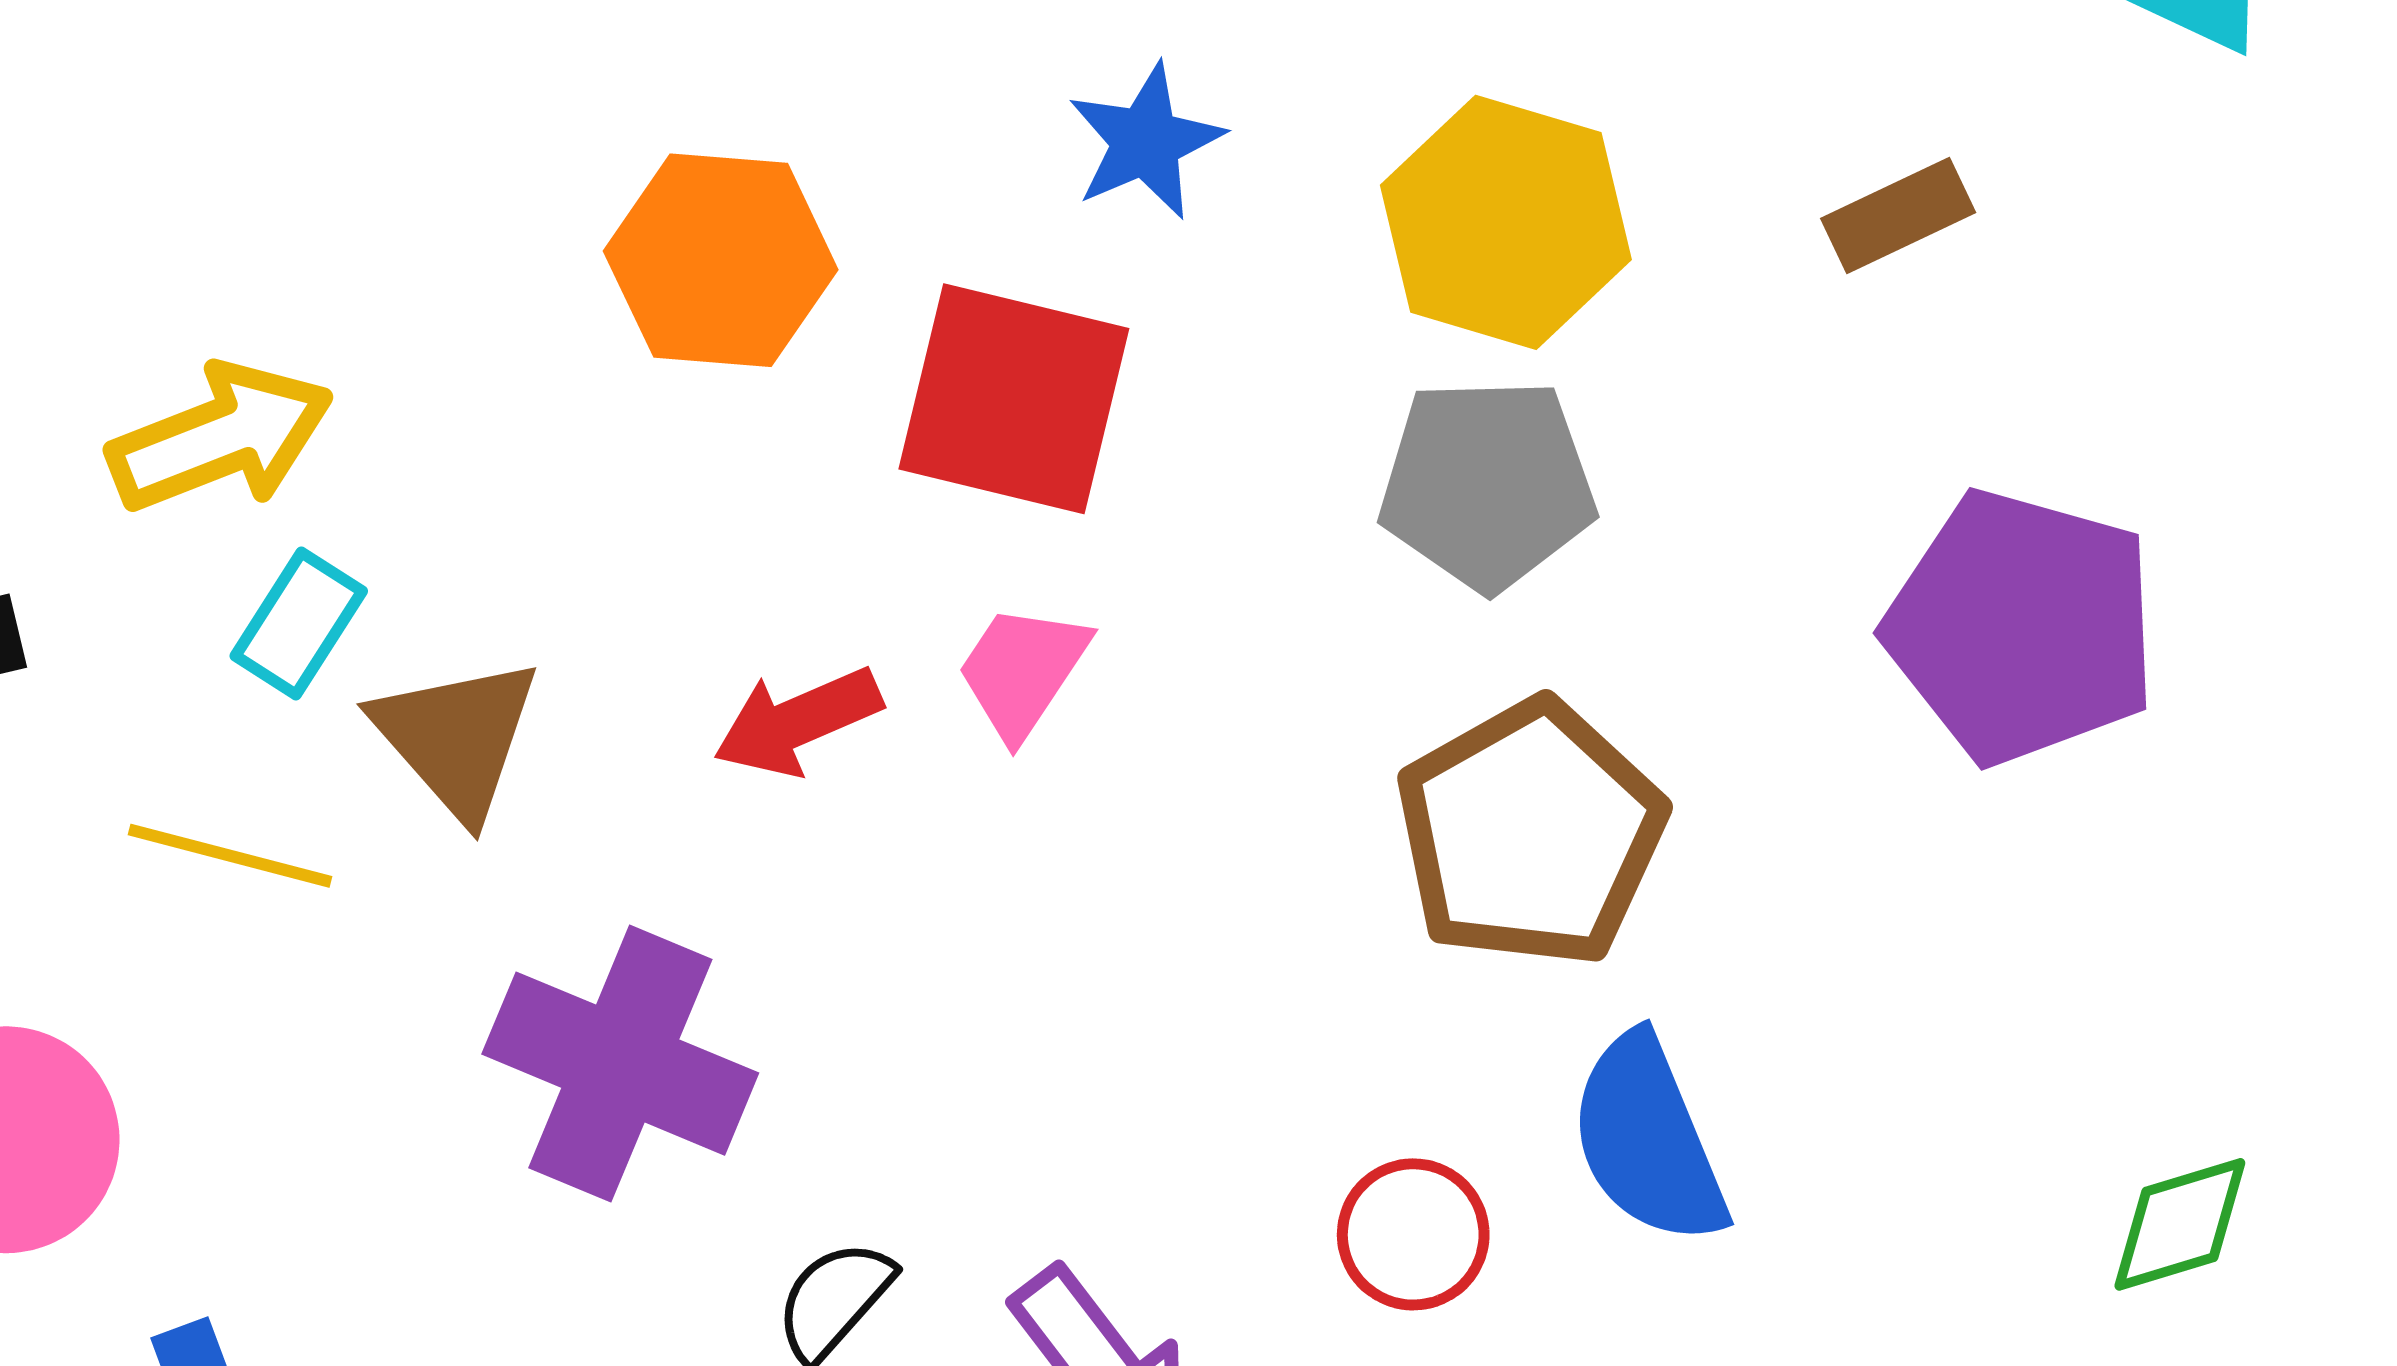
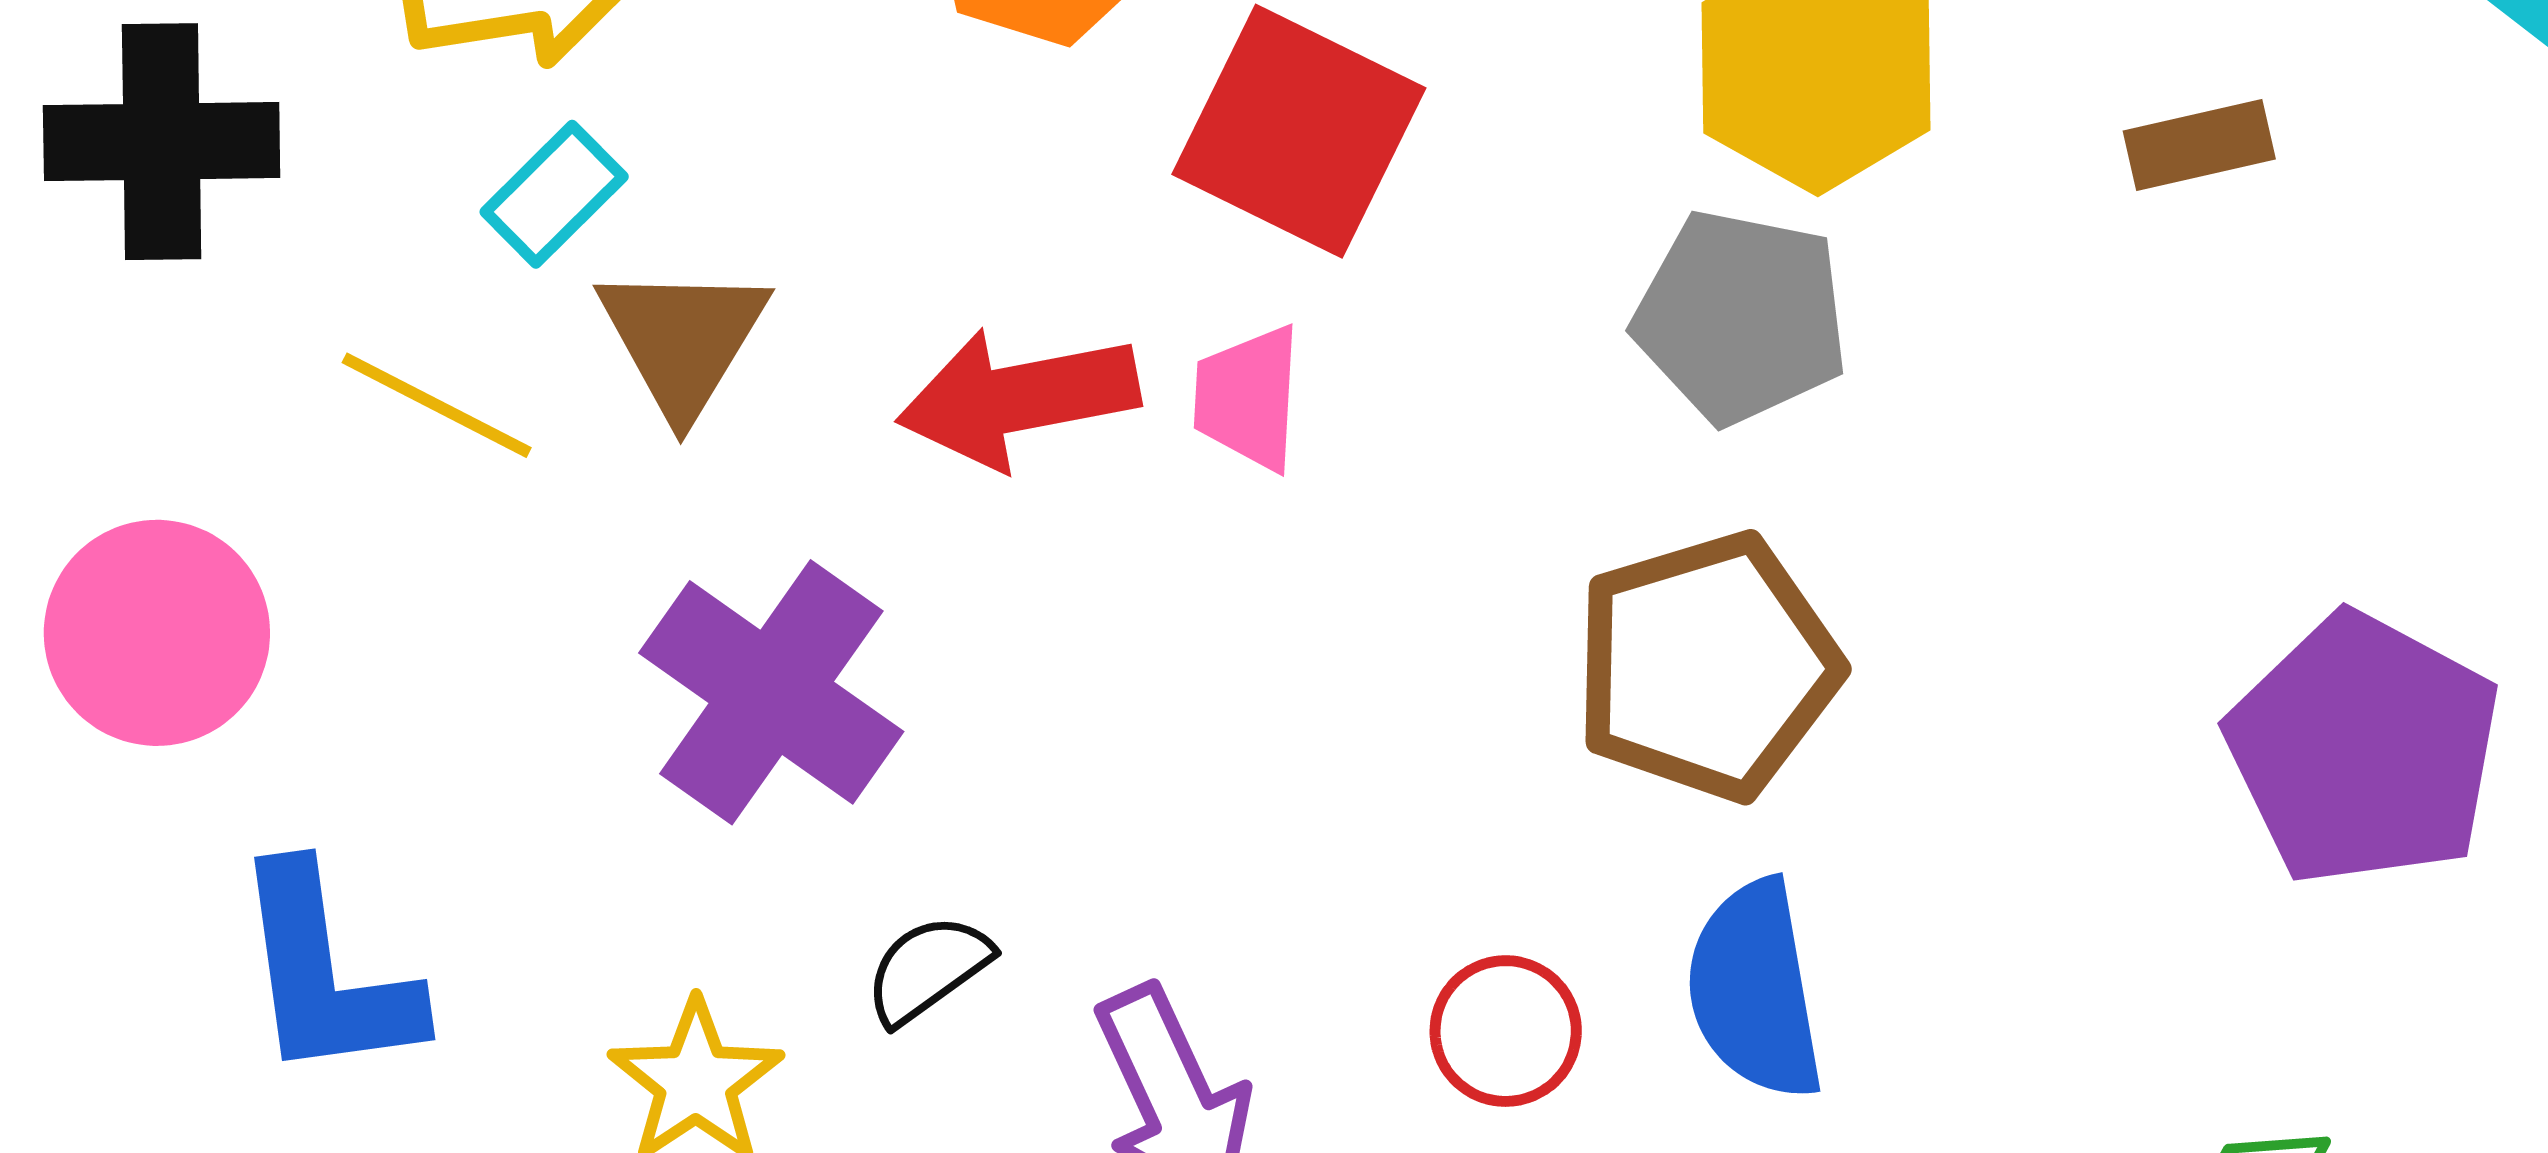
purple pentagon: (2022, 627) -> (2364, 749), moved
pink trapezoid: (1022, 671) -> (1248, 398), turned -43
red arrow: (798, 721) -> (1018, 398), size x1.4

